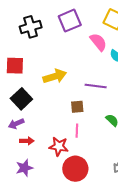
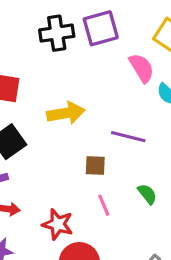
black cross: (31, 27) -> (57, 33), moved
pink line: (77, 131) -> (104, 205), moved, turned -32

